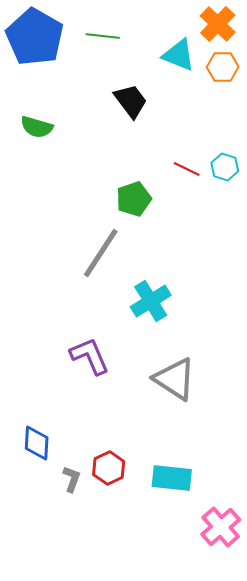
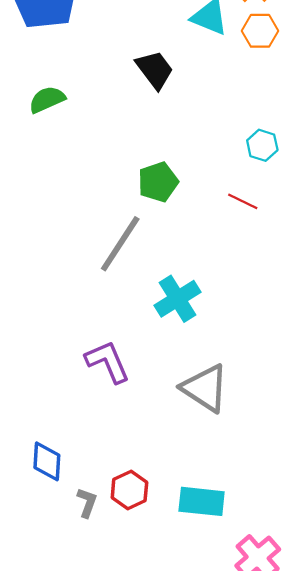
green semicircle: (37, 127) -> (47, 99), turned 140
red line: (187, 169) -> (243, 201), moved

